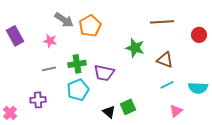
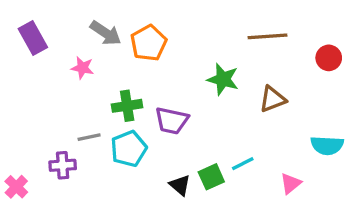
purple rectangle: (15, 36) -> (33, 38), moved
brown triangle: (165, 60) -> (273, 99), turned -42
gray line: (49, 69) -> (89, 137), moved
cyan line: (167, 85) -> (243, 164), moved

